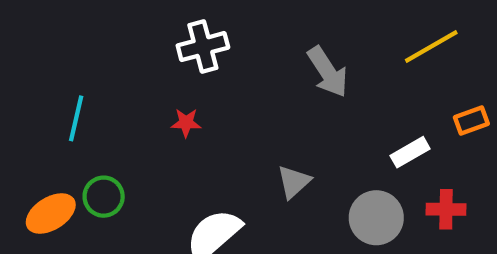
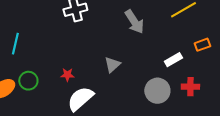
red star: (186, 123) -> (67, 75), moved
gray triangle: (294, 182) -> (112, 65), moved

